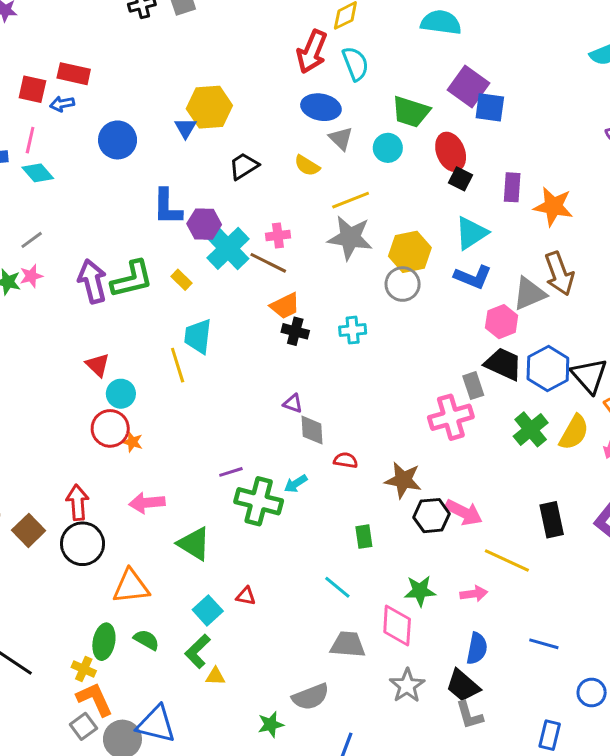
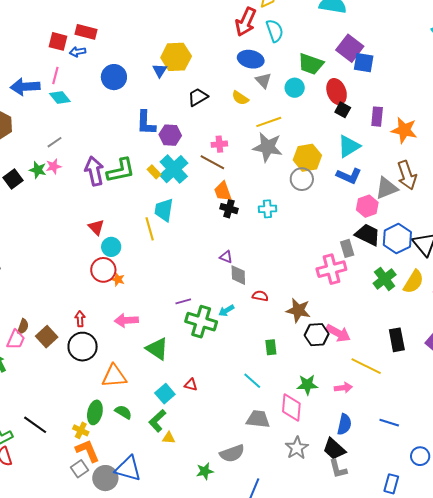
cyan cross: (228, 248) -> (174, 169), moved
orange trapezoid: (285, 306) -> (223, 191), turned 95
red arrow: (78, 502) -> (80, 319), size x0.7

